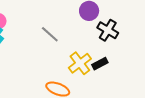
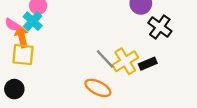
gray line: (50, 34) -> (105, 59), moved

